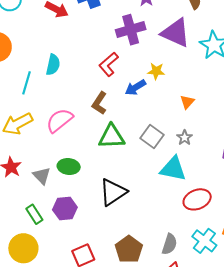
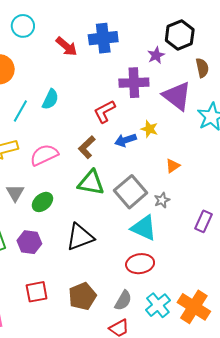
gray square: (152, 137) -> (131, 192), size x1.4
green ellipse: (69, 166) -> (42, 202), turned -60
gray triangle: (42, 176) -> (15, 193), moved
red ellipse: (197, 199) -> (140, 264), moved

